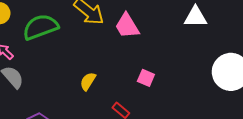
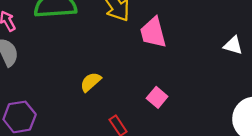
white triangle: (195, 17) -> (233, 45), size x0.7

